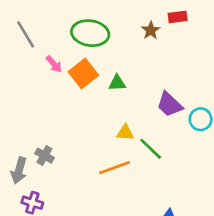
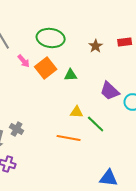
red rectangle: (178, 17) -> (125, 42), moved
brown star: (151, 30) -> (96, 46), moved
orange line: (114, 168) -> (69, 138), turned 30

